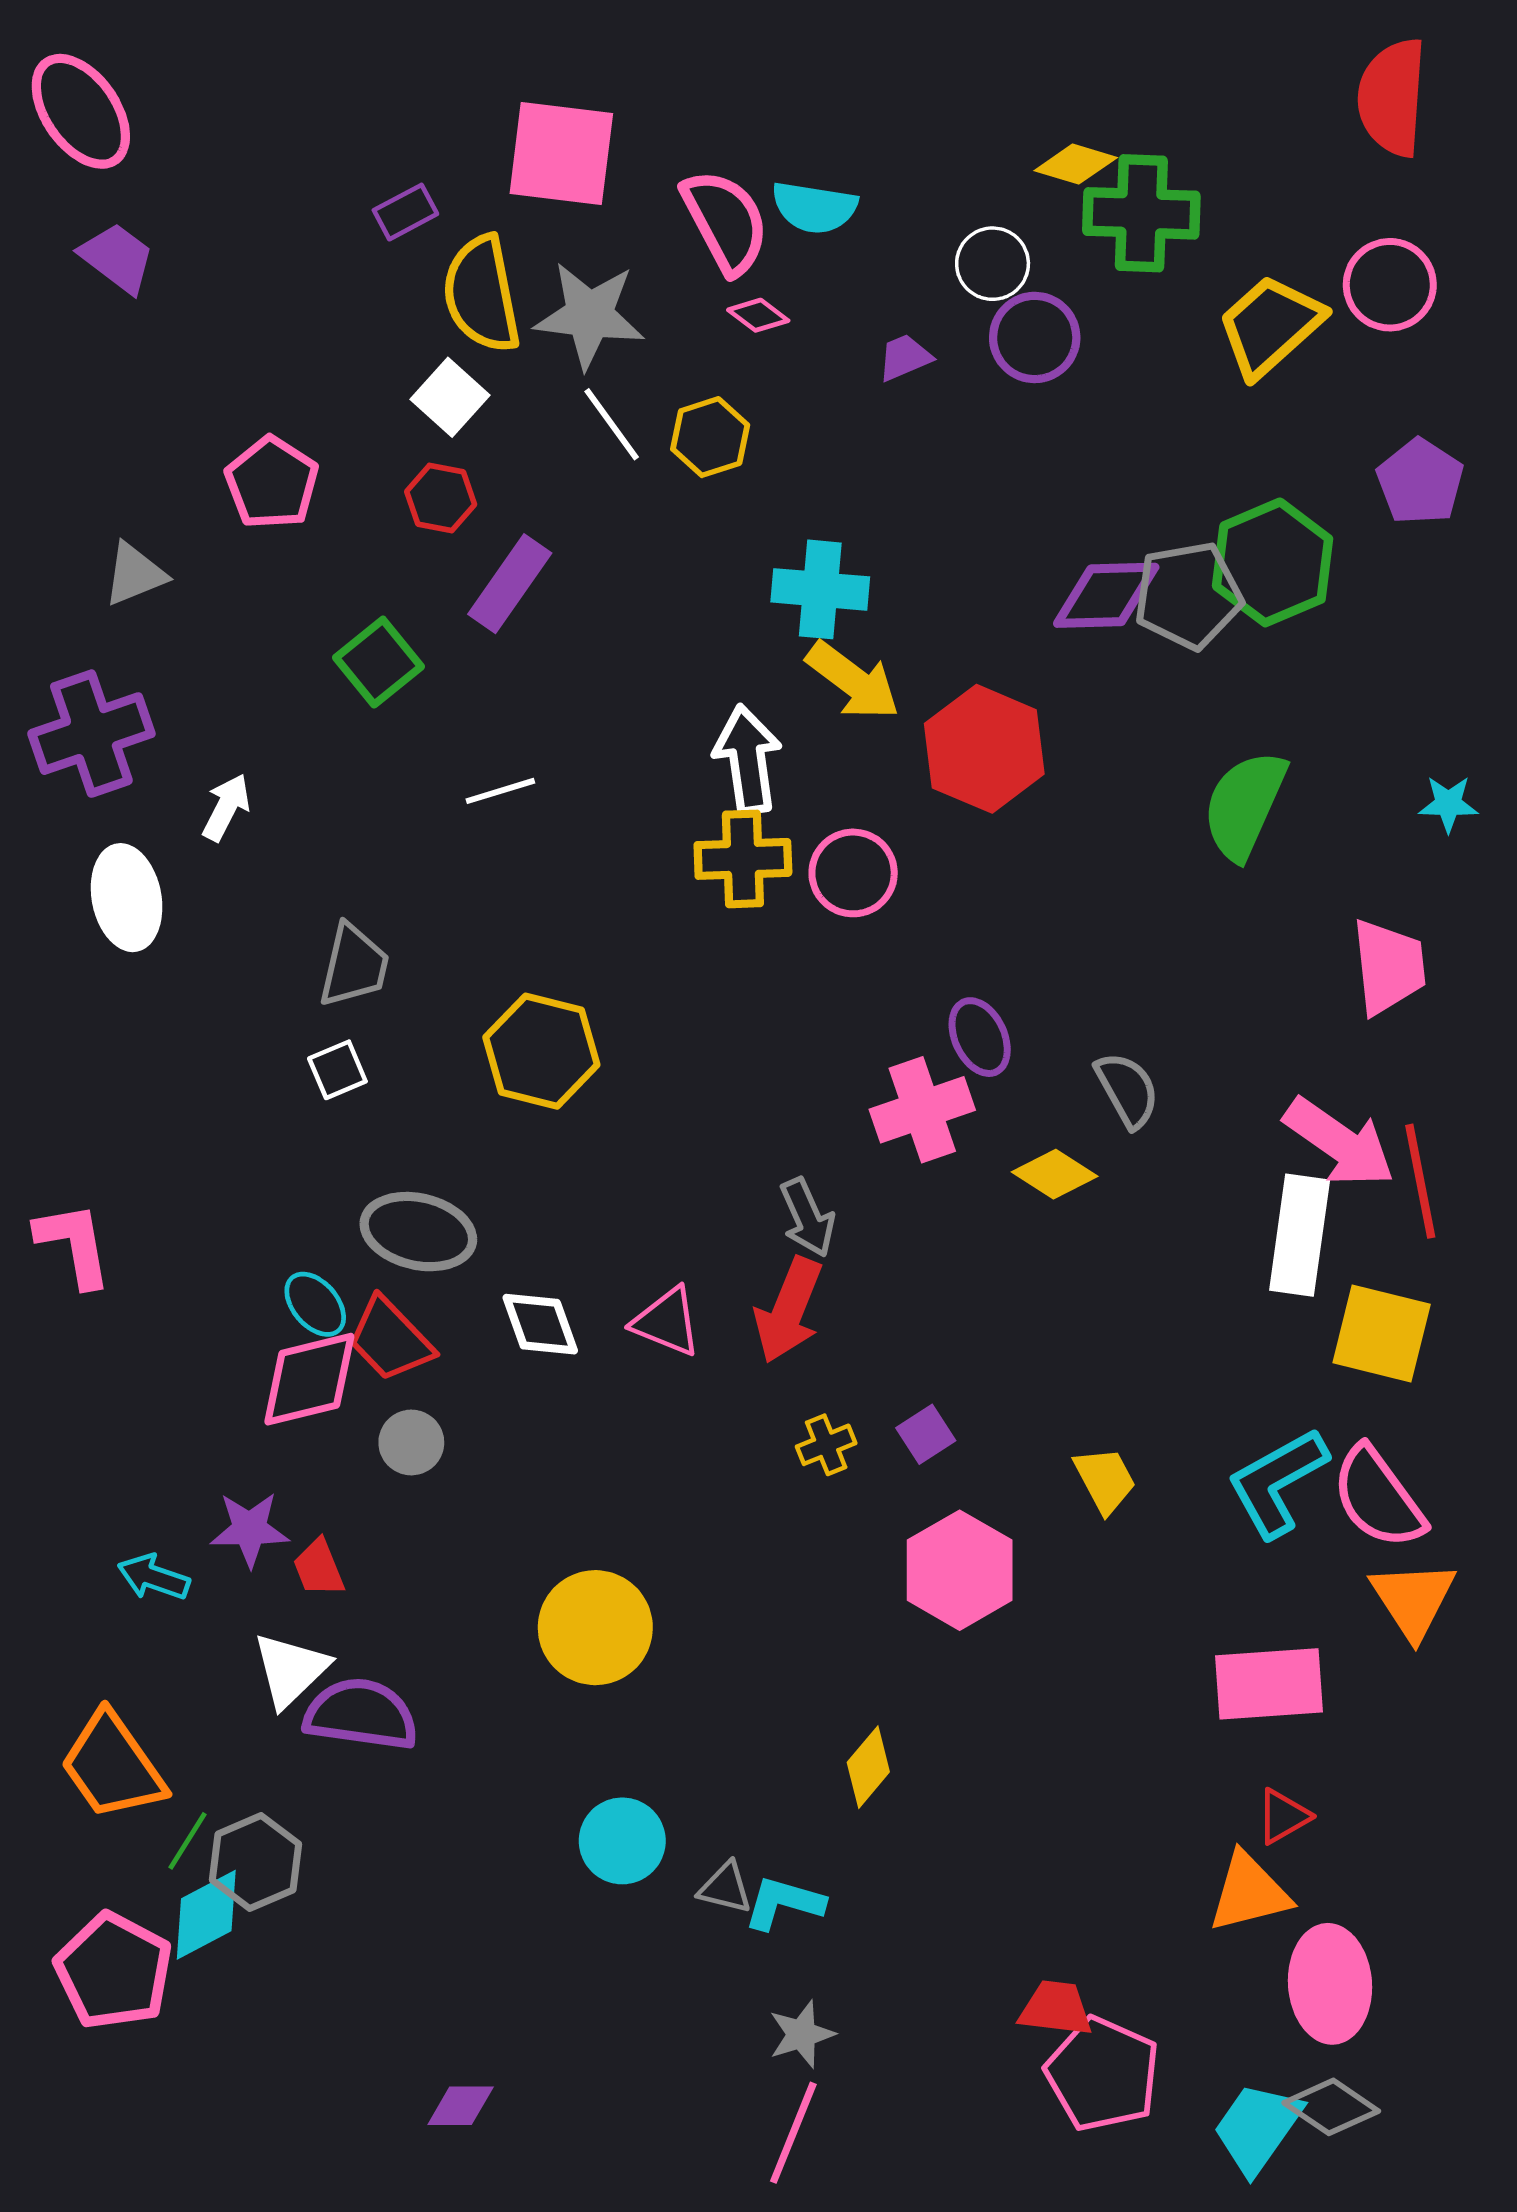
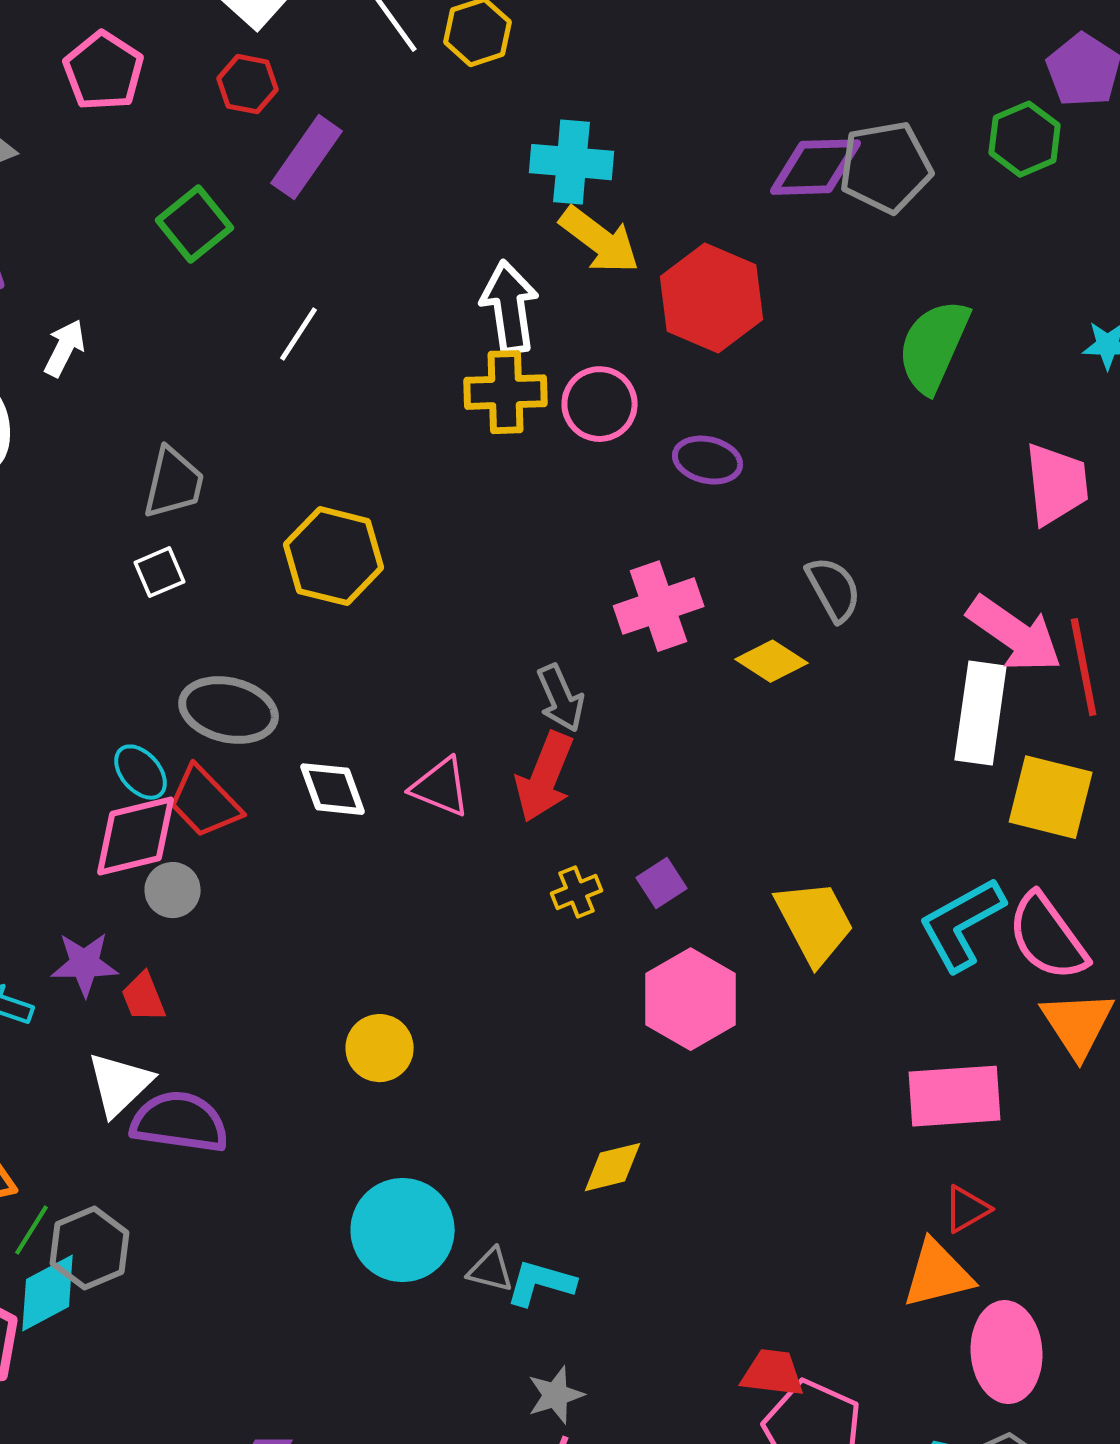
green hexagon: (1273, 562) -> (1025, 139), moved, size x0.7
white line: (500, 791) -> (299, 334), turned -40
purple ellipse: (980, 1037) -> (708, 460), moved, turned -52
gray circle: (411, 1442) -> (173, 890), moved
yellow trapezoid: (1105, 1480) -> (815, 922), size x1.5
yellow circle: (595, 1628) -> (380, 1048), size x0.7
yellow diamond: (868, 1767) -> (613, 1167), turned 36
cyan circle: (622, 1841) -> (403, 1230), size x1.4

